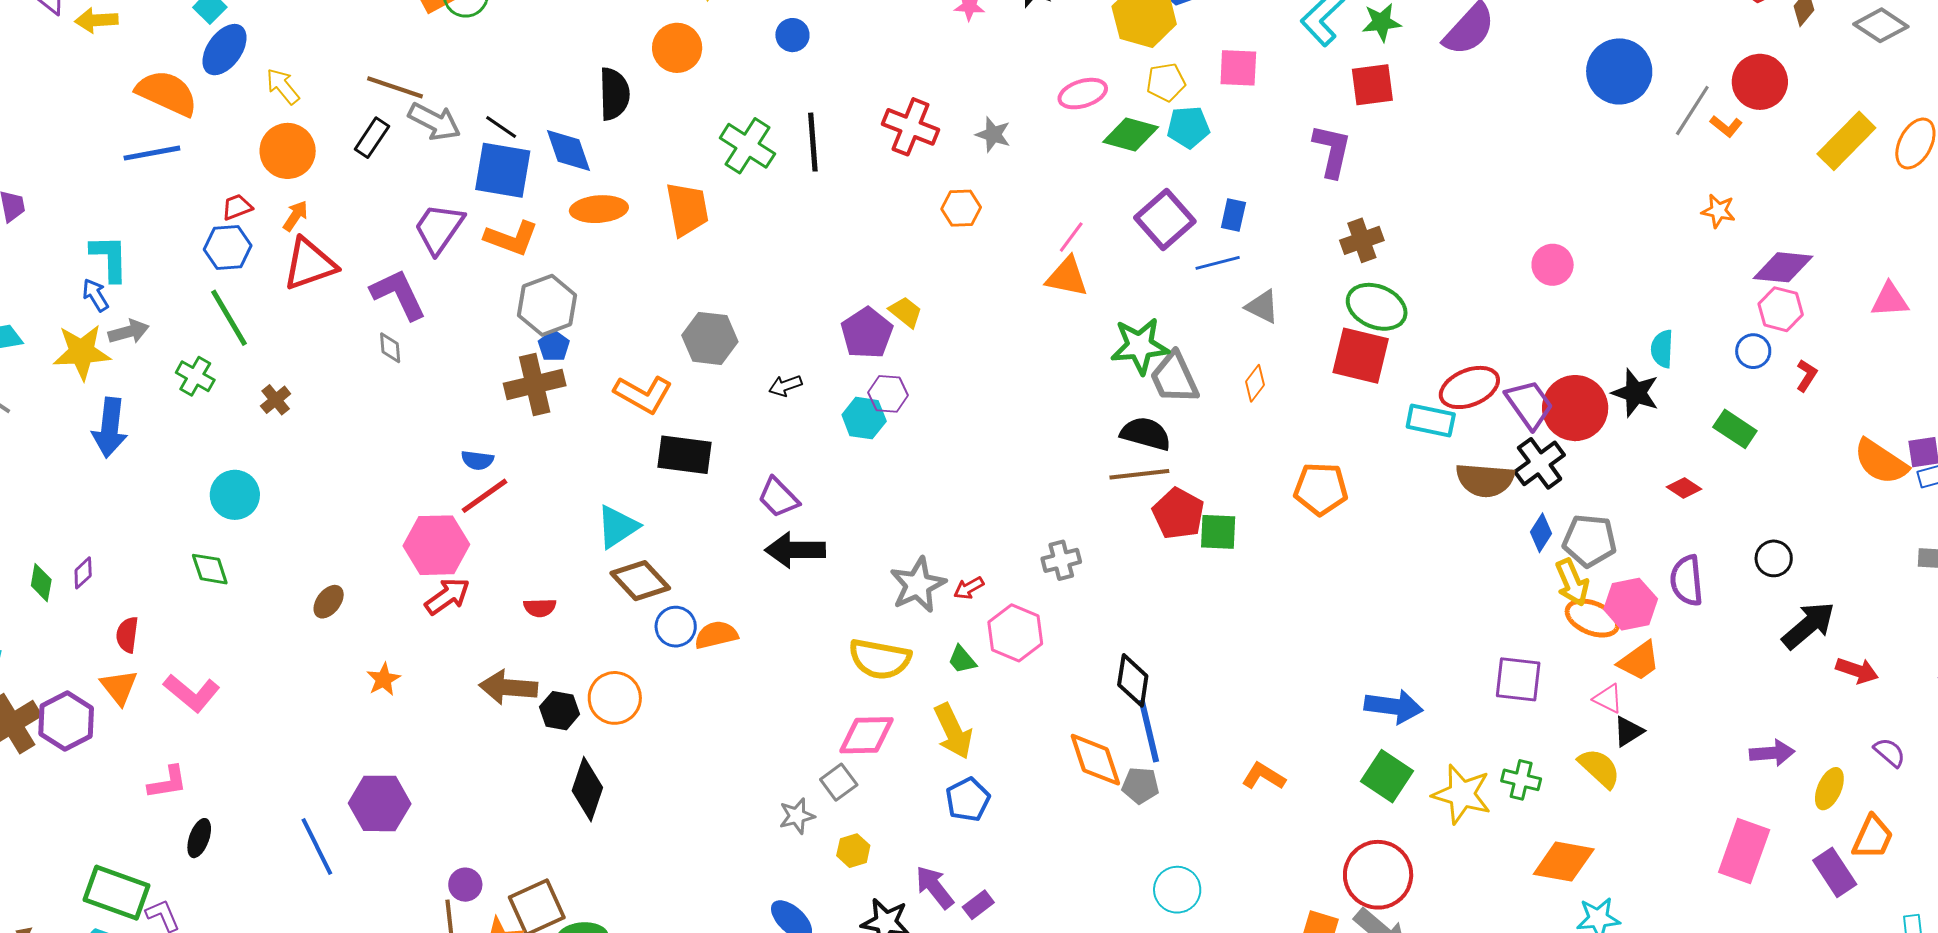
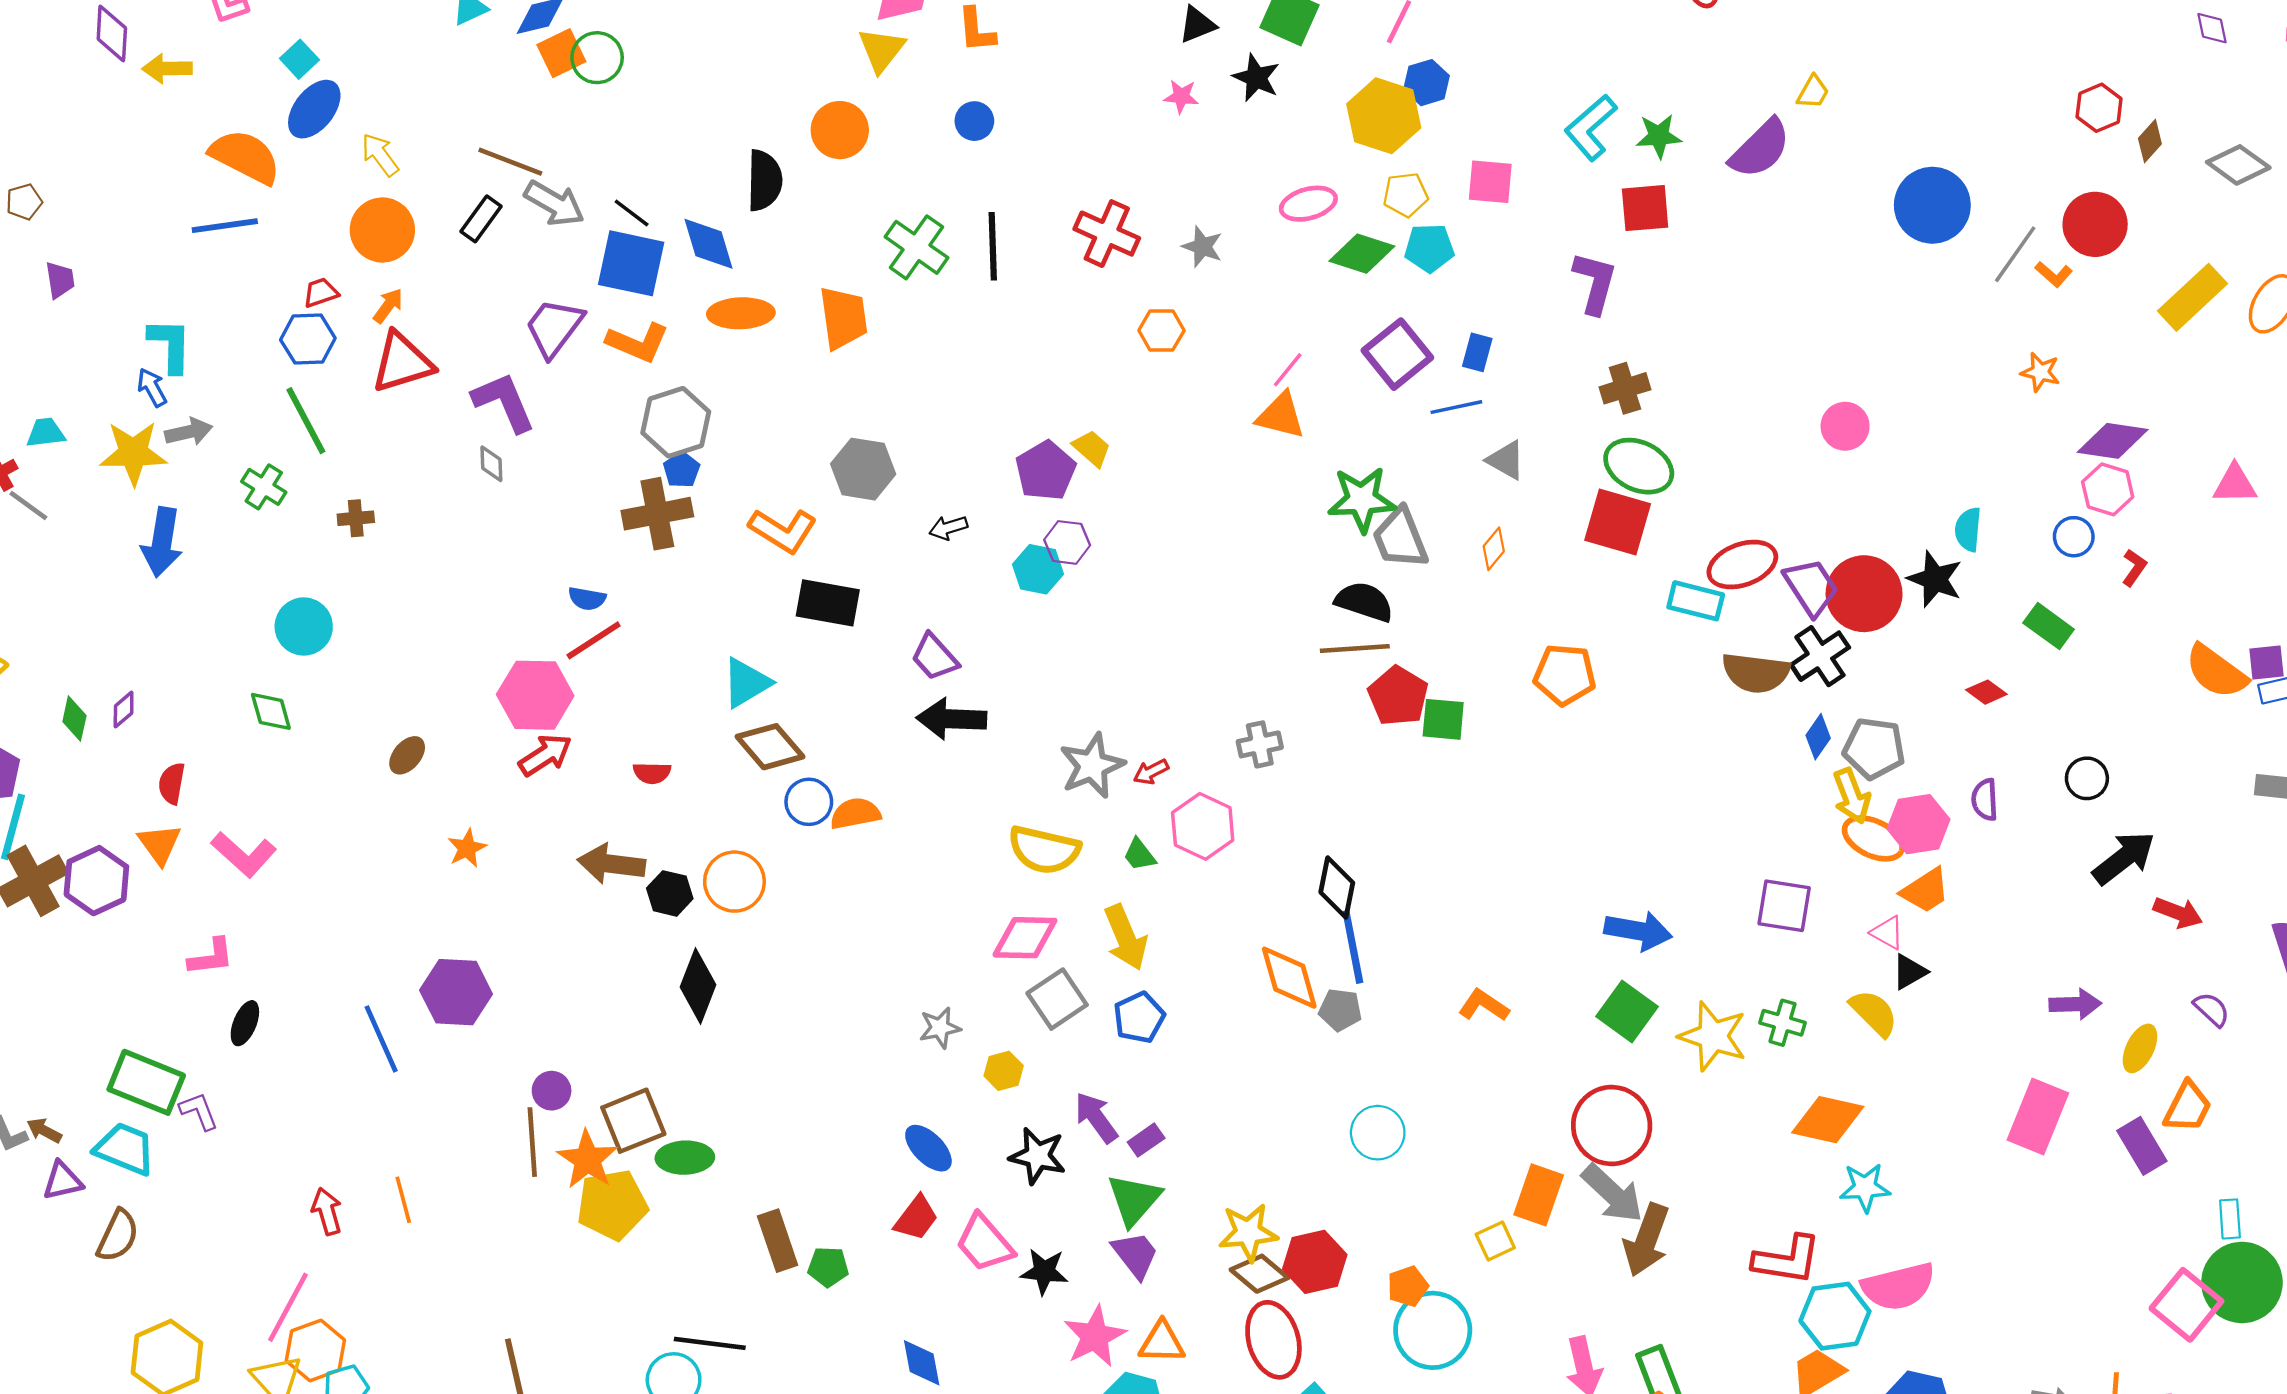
brown cross: (276, 400) -> (356, 518), turned 32
purple semicircle: (1687, 581) -> (1985, 800), size x0.7
gray square: (839, 782) -> (1057, 999), moved, size x1.4

